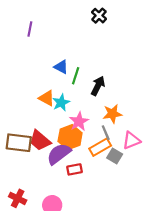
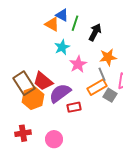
orange triangle: (47, 98) -> (52, 24), moved
orange hexagon: (70, 137) -> (33, 98), moved
brown rectangle: (19, 143) -> (24, 83), turned 50
red cross: (18, 198) -> (23, 133), turned -35

